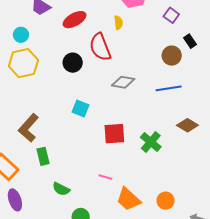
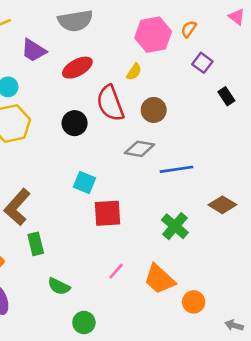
yellow semicircle: (118, 23) -> (134, 72), turned 40
brown circle: (172, 56) -> (154, 110), moved
blue line: (169, 88) -> (177, 169), moved
red square: (114, 134) -> (107, 213), moved
pink line: (105, 177) -> (116, 271), turned -64
orange trapezoid: (128, 199) -> (159, 279), moved

